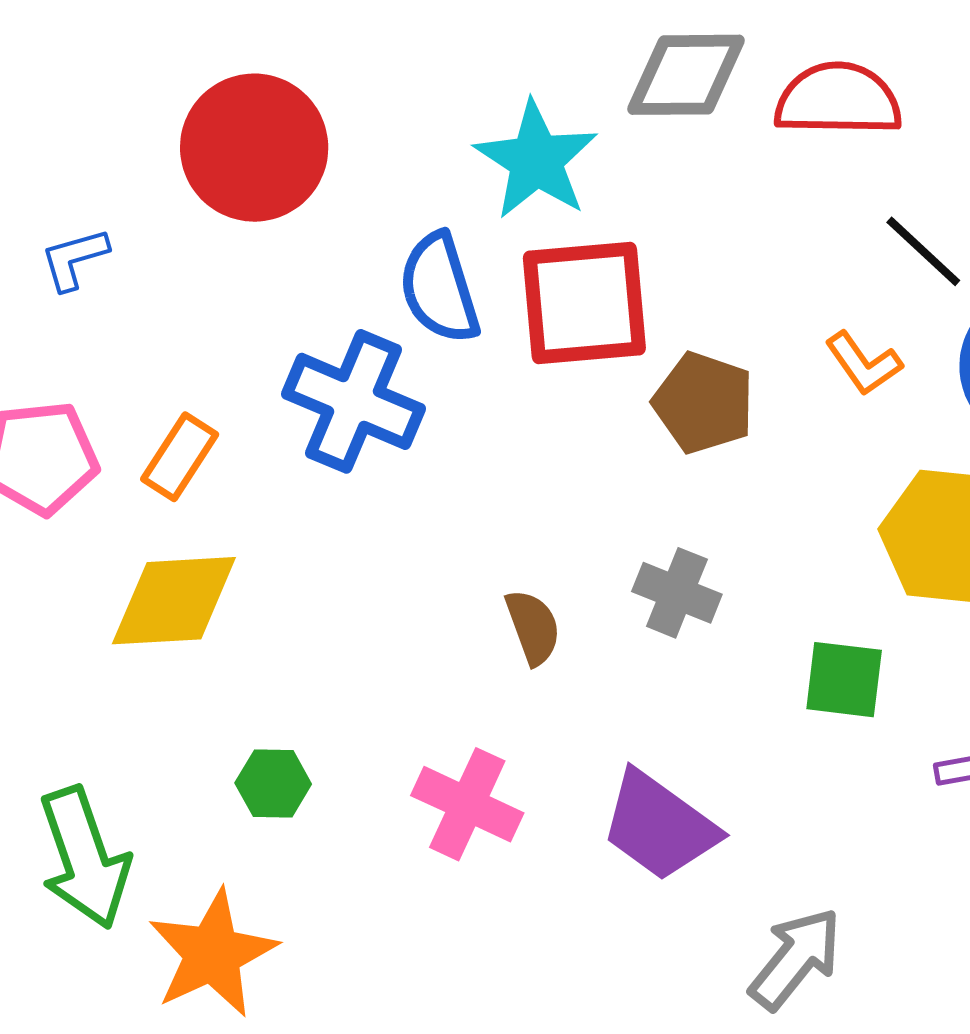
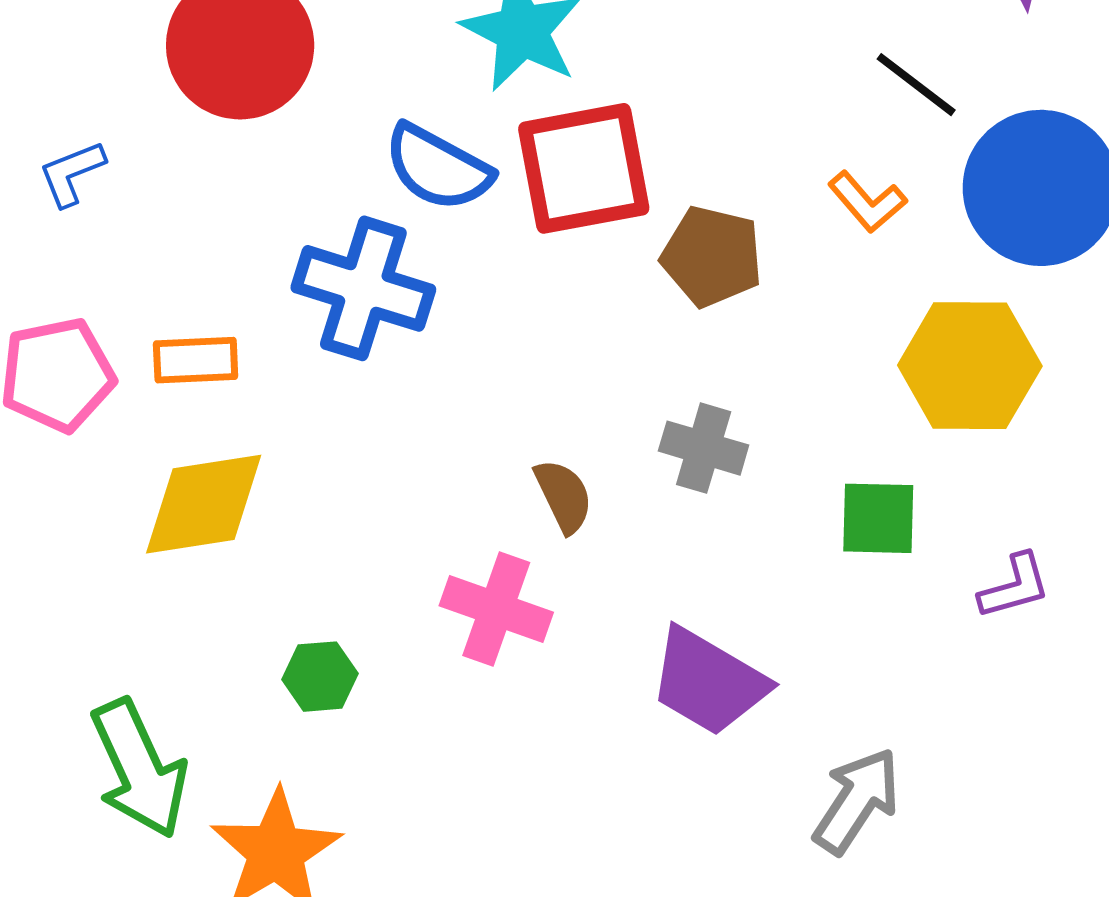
blue semicircle: (439, 288) -> (438, 168), turned -39
orange rectangle: (180, 457) -> (196, 360), turned 60
pink cross: (467, 804) -> (496, 609), moved

